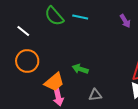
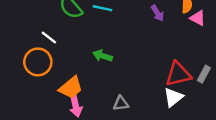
white line: (23, 31) -> (49, 38), moved
green arrow: (80, 69) -> (103, 56), moved

